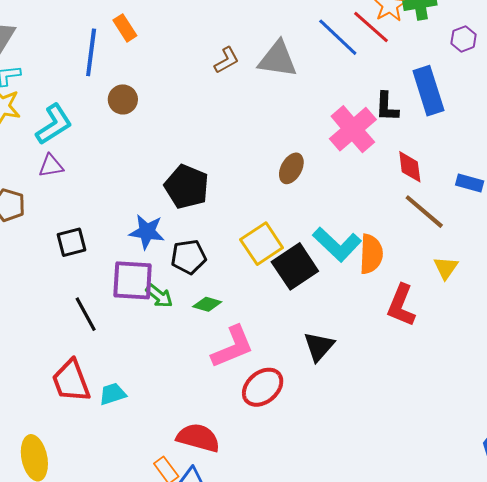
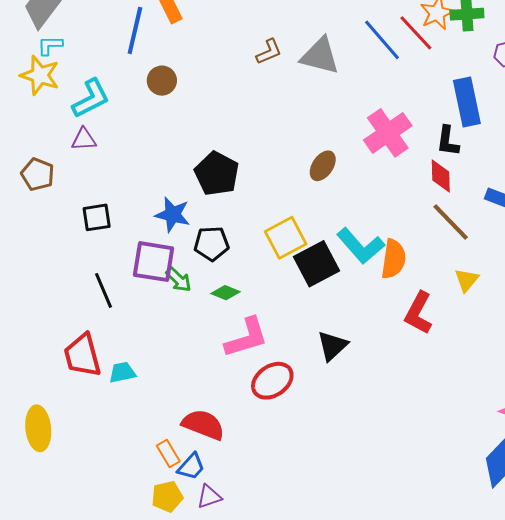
black L-shape: (387, 107) -> (448, 141), moved

